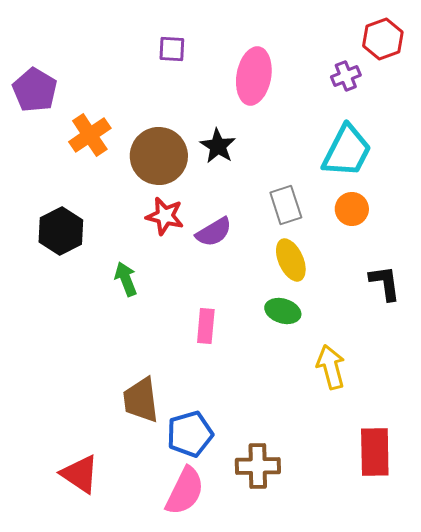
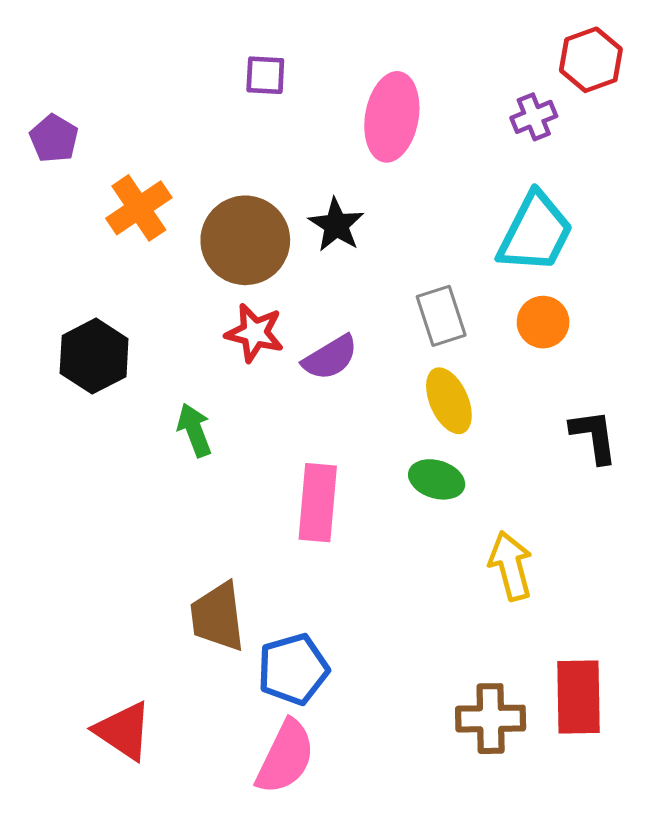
purple pentagon: (35, 90) -> (54, 138), size x0.7
pink rectangle: (206, 326) -> (318, 503), size x1.4
brown cross: (258, 466) -> (491, 719), moved

